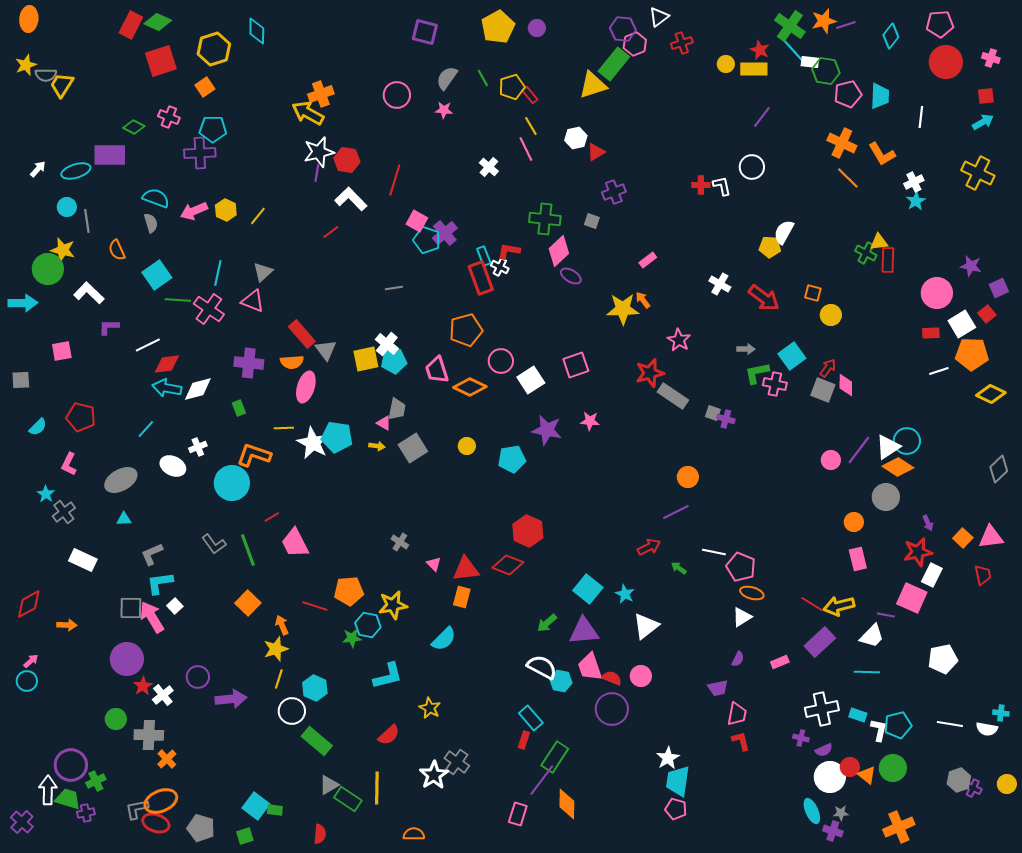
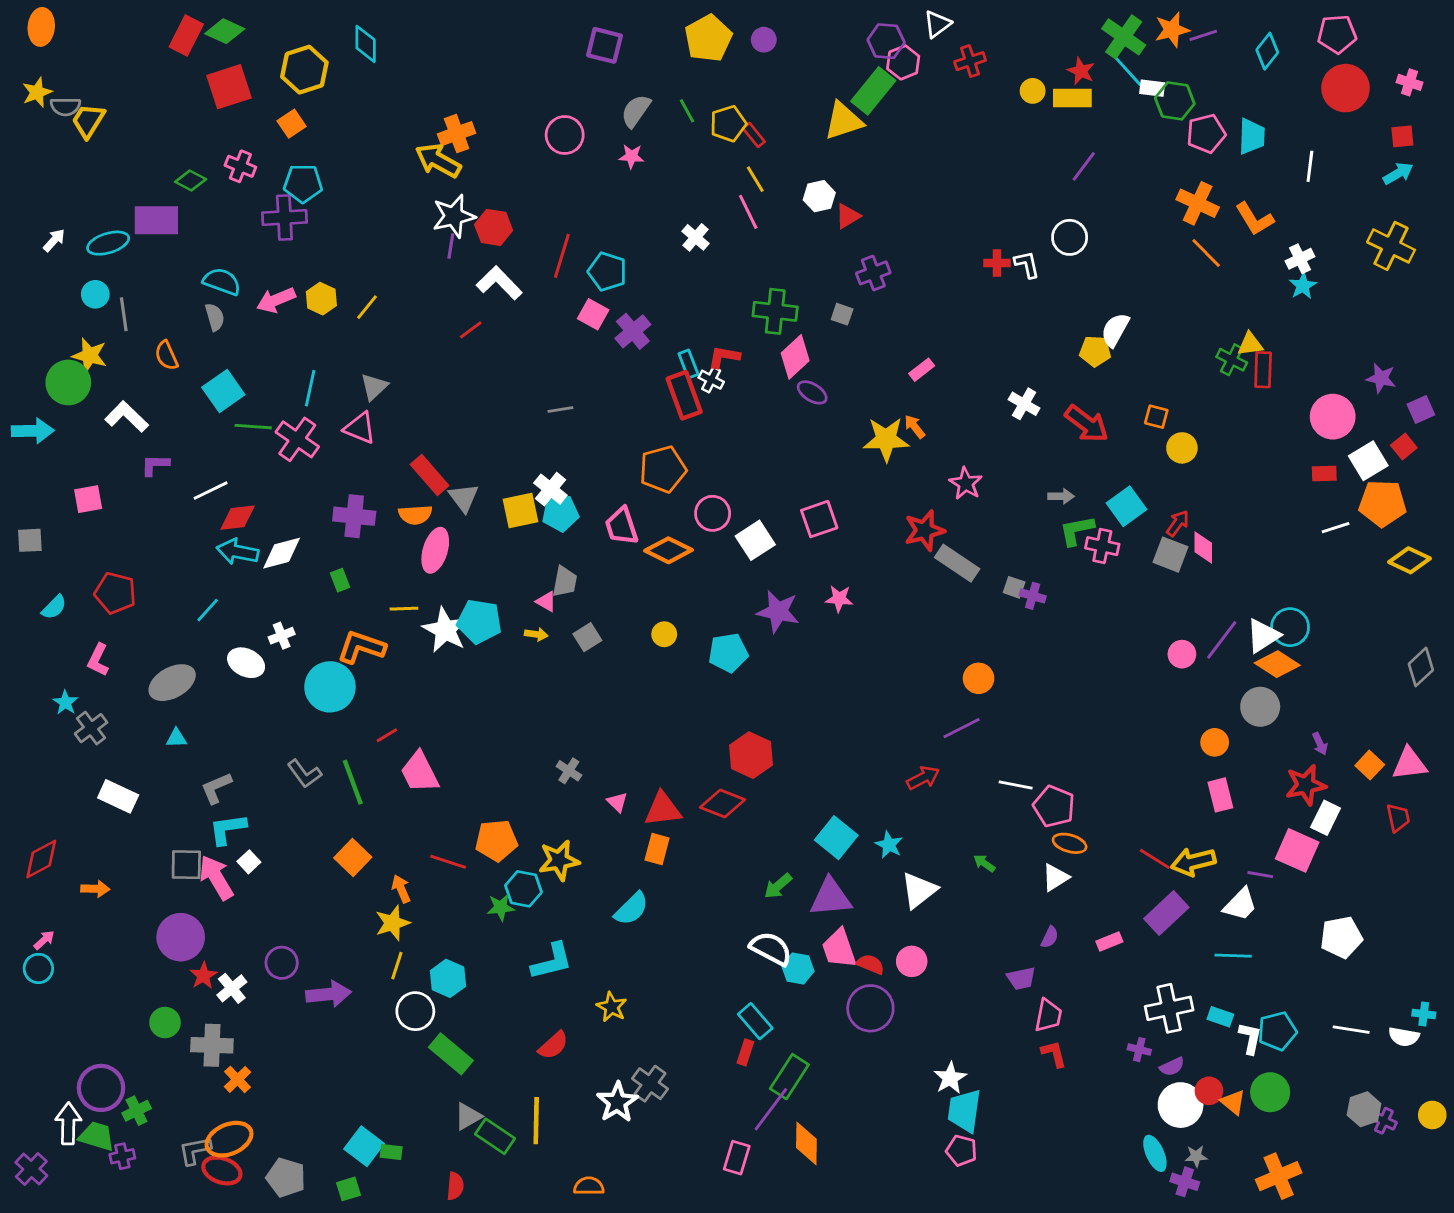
cyan pentagon: (427, 240) -> (607, 272), moved
gray square: (413, 448) -> (587, 637), size x0.7
green arrow: (679, 568) -> (984, 863), moved

